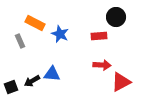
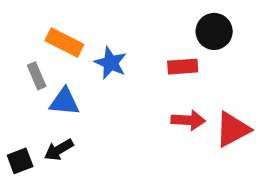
blue triangle: (52, 74) -> (64, 102), moved
red triangle: (121, 82) -> (233, 129), moved

